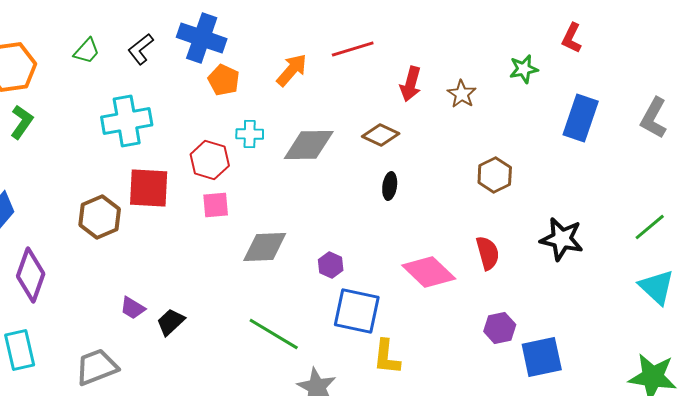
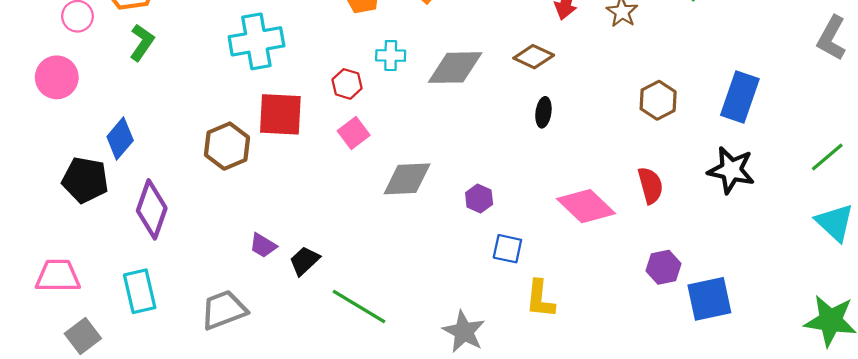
blue rectangle: (581, 118) -> (740, 97), moved
red hexagon: (210, 160) -> (347, 84), size x0.7
pink square: (216, 205) -> (354, 133), turned -32
blue square: (357, 311) -> (507, 249), size x0.6
green line: (274, 334) -> (359, 307), moved

